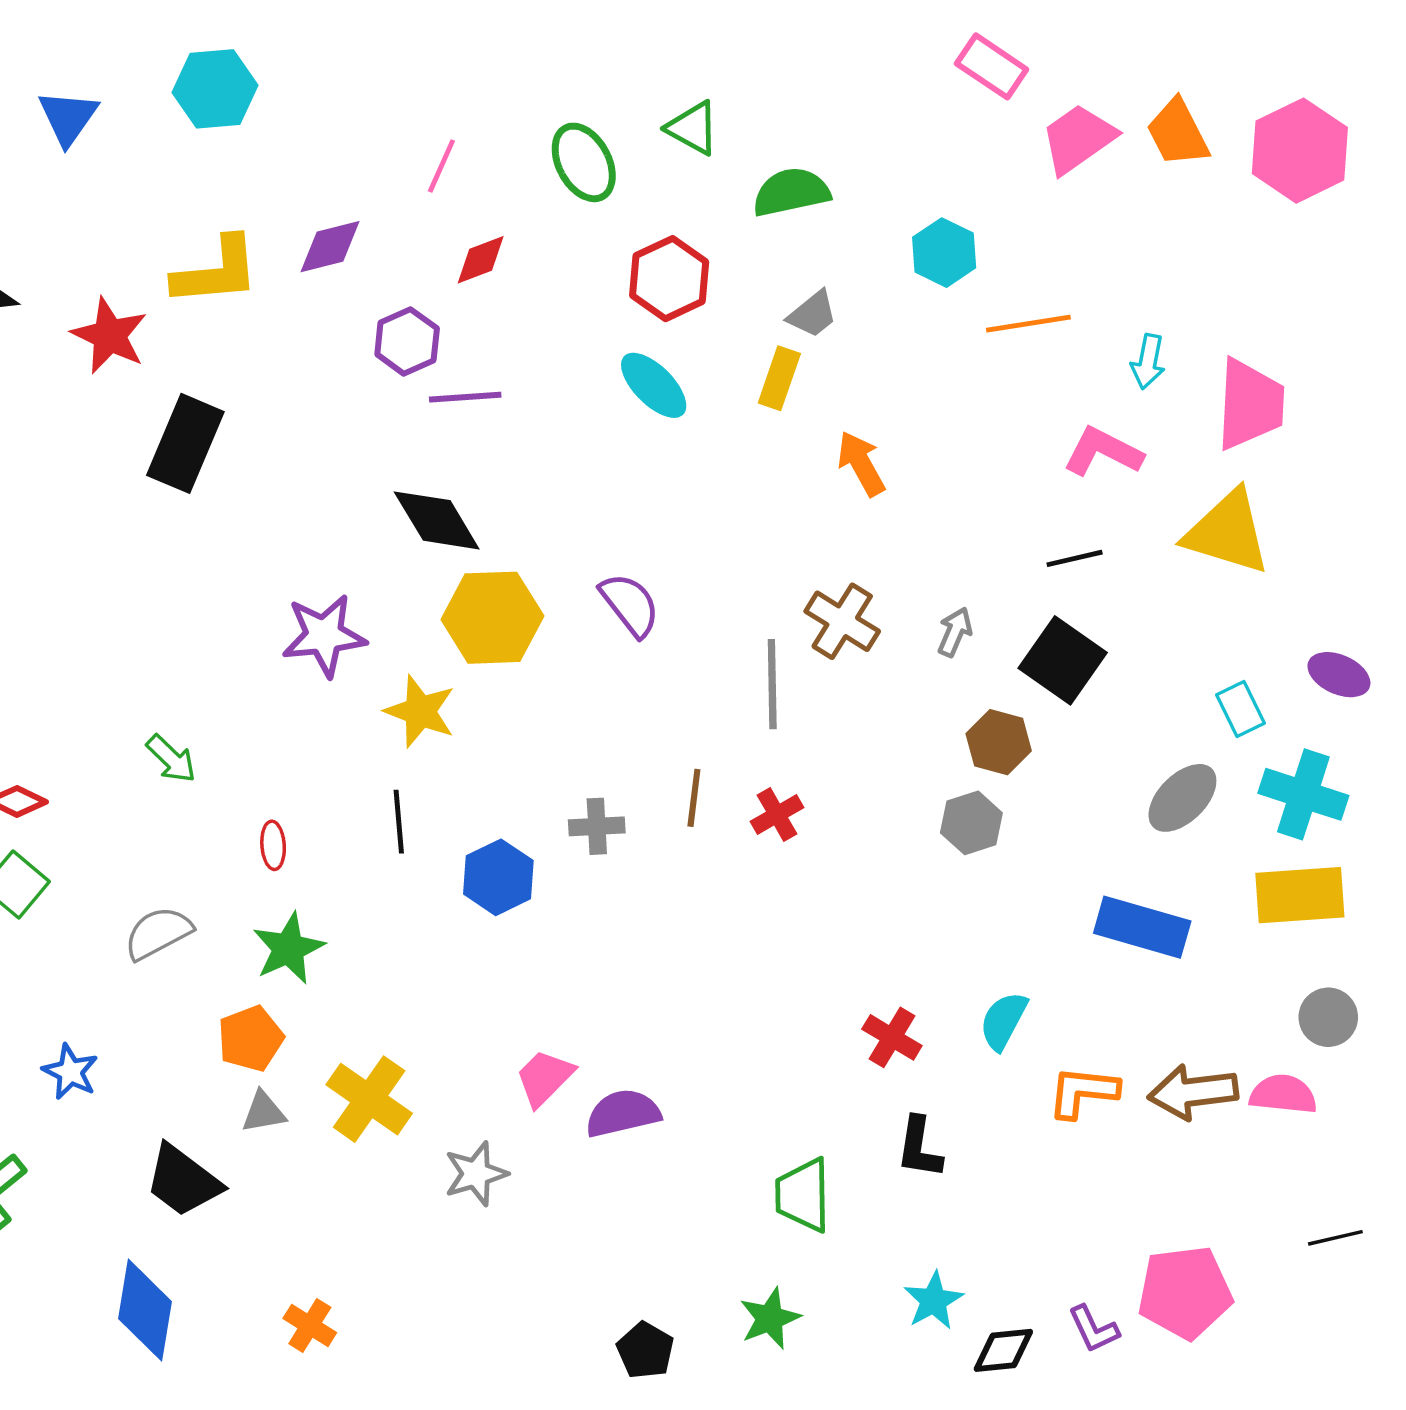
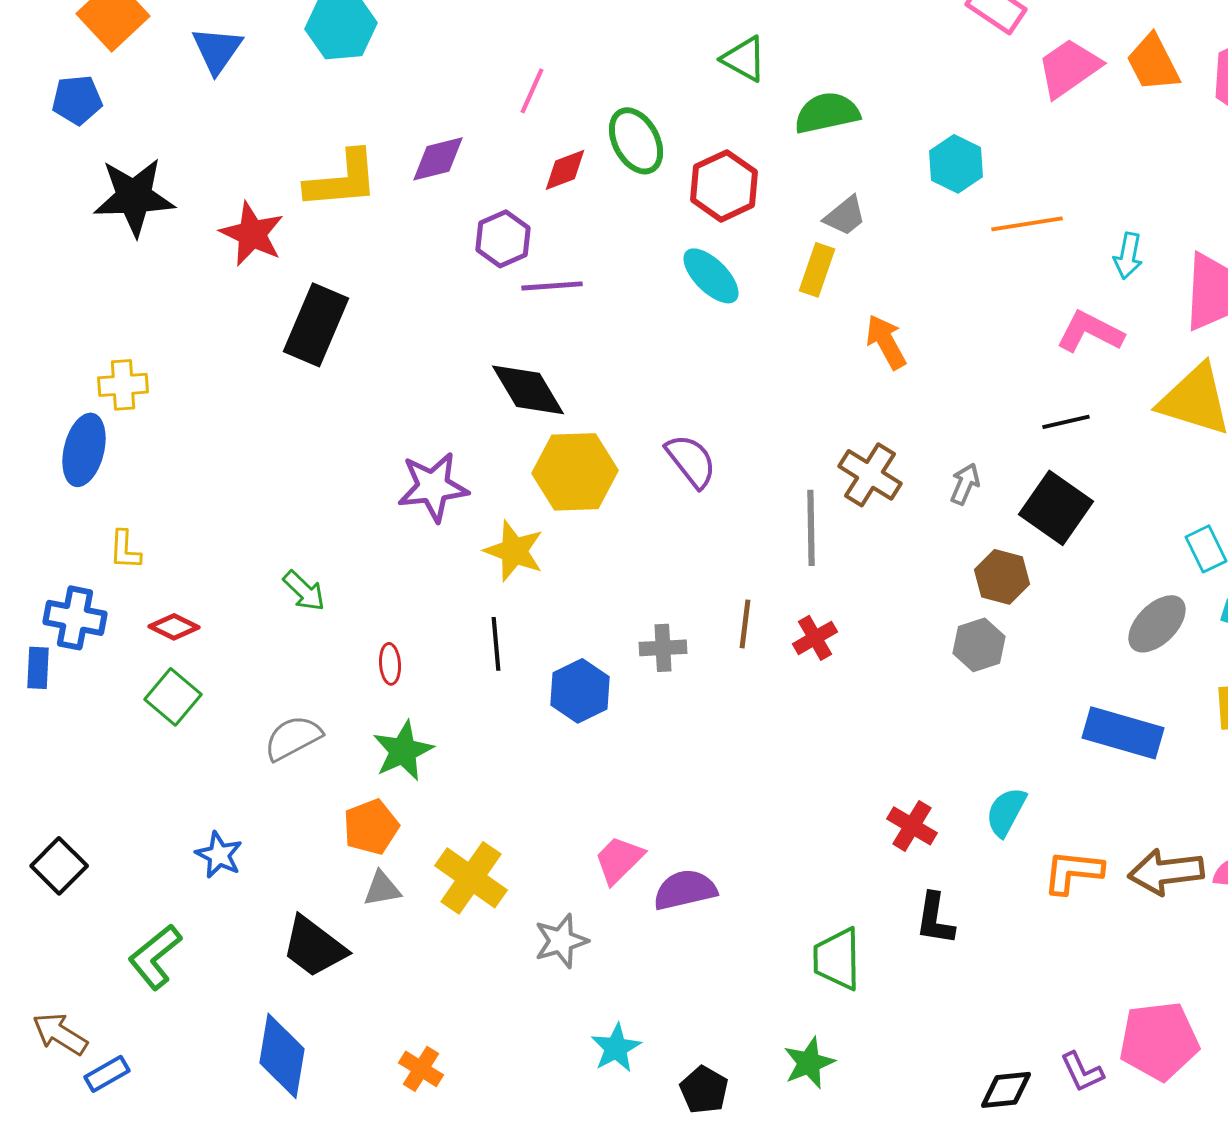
green ellipse: (584, 162) -> (636, 141), moved
cyan star: (933, 1301) -> (616, 1048), moved

